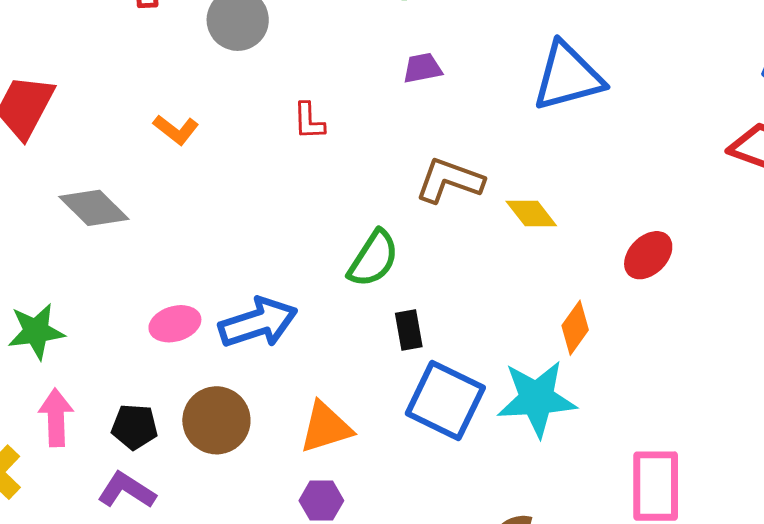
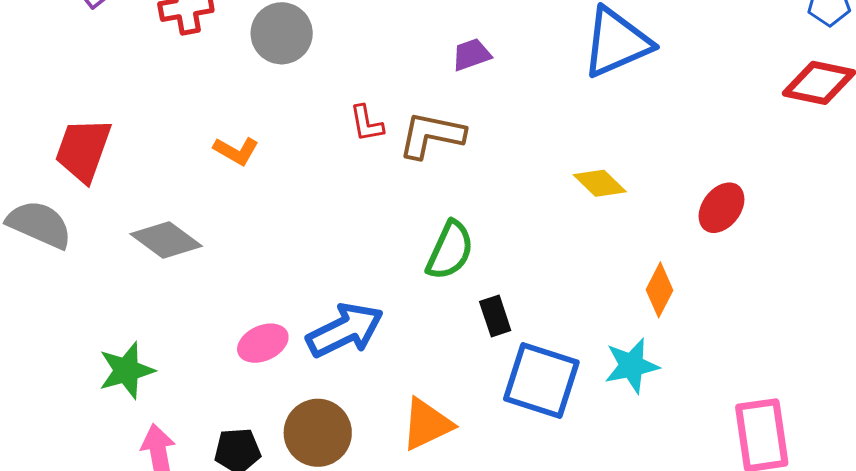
brown L-shape: (449, 181) -> (431, 135), moved
cyan star: (537, 399) -> (632, 366), size x0.7

